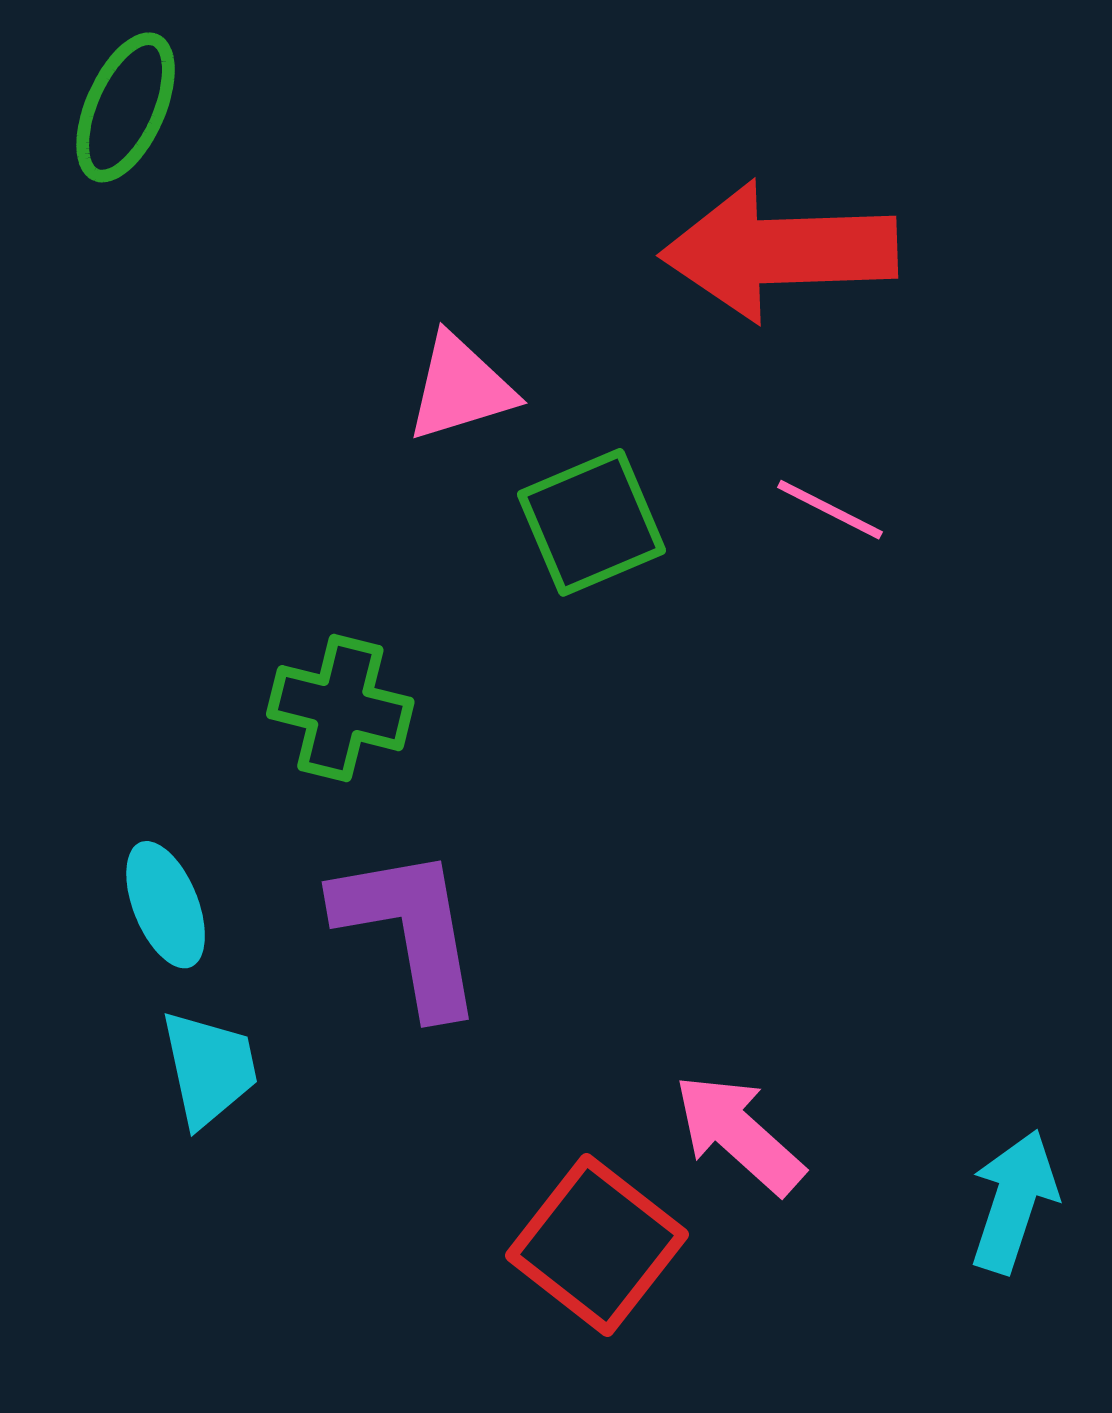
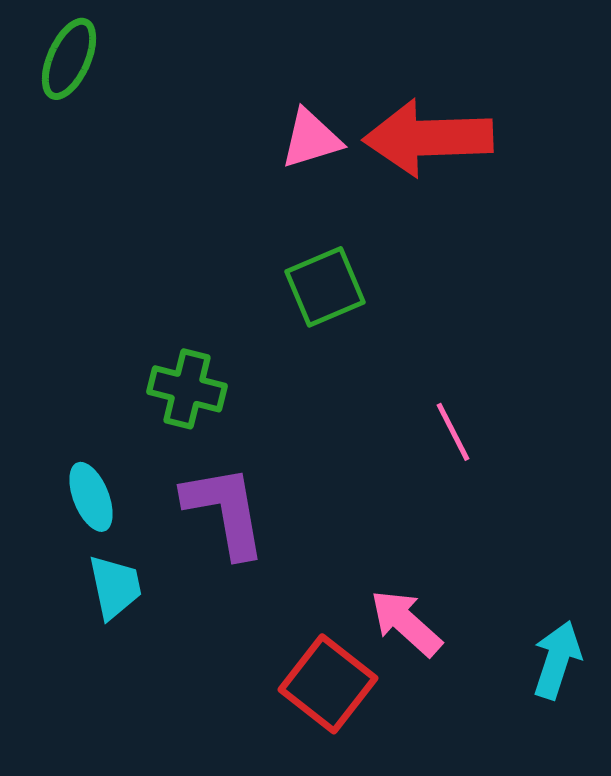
pink triangle: (460, 388) -> (311, 139), moved
pink line: (830, 510) -> (453, 432), moved, turned 36

